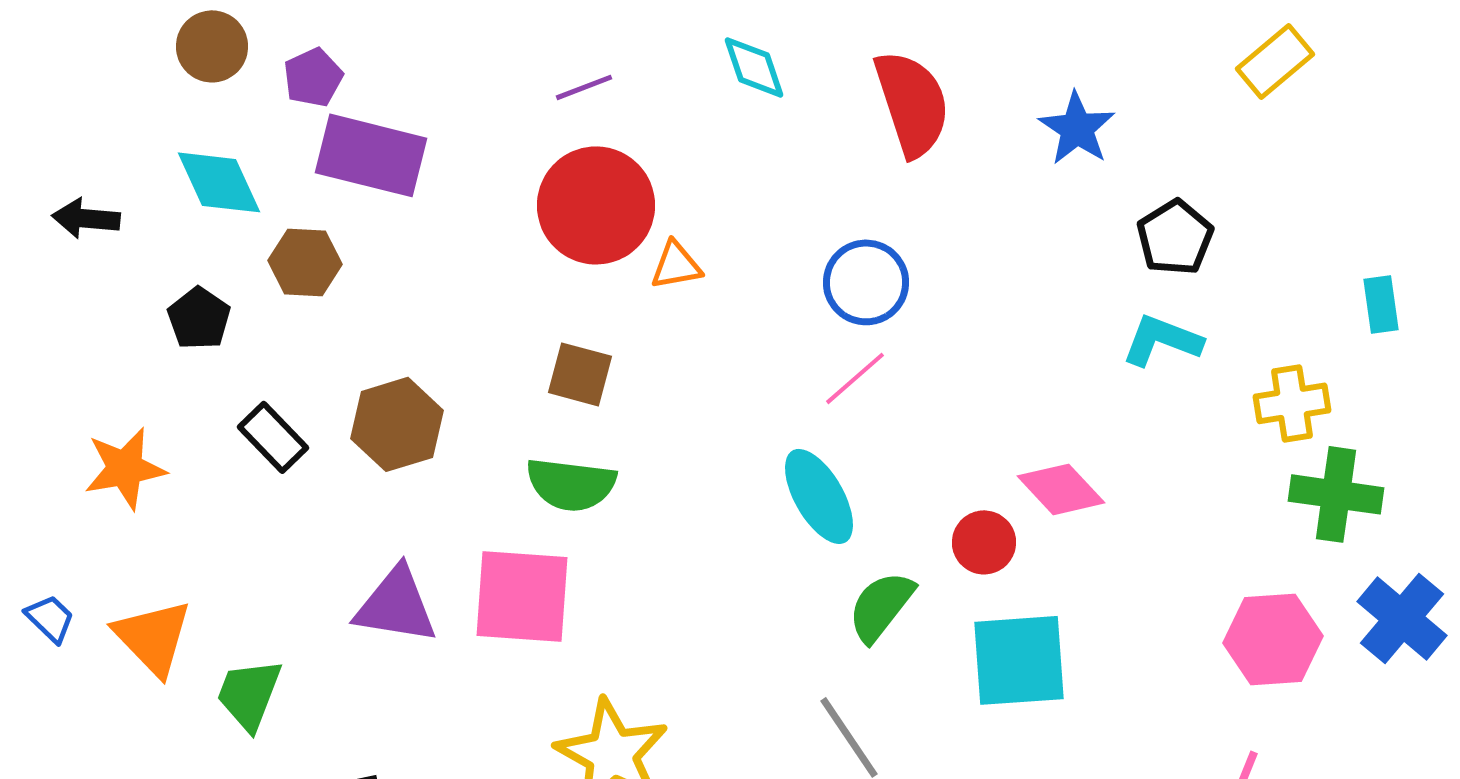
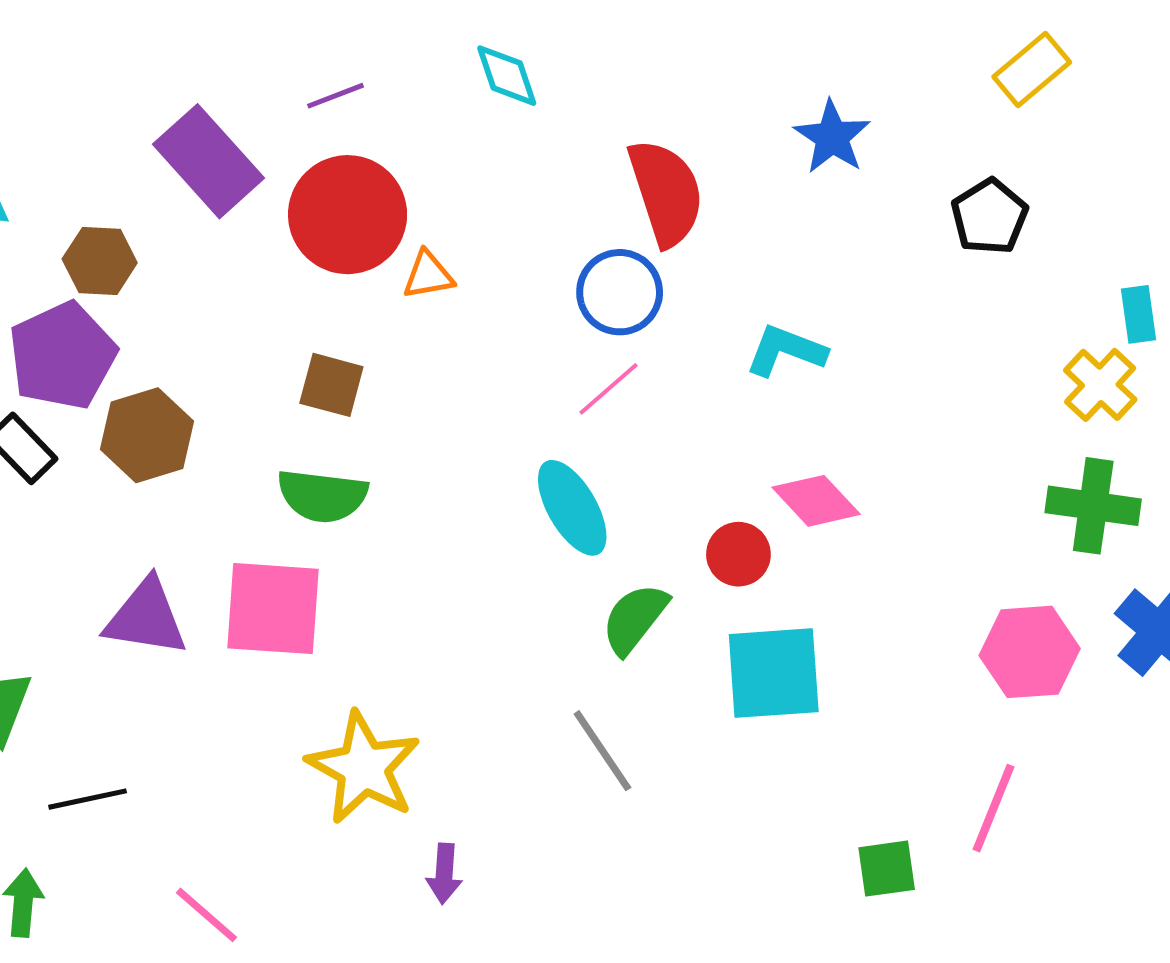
purple pentagon: (313, 77) -> (62, 356), moved, size x1.8
red semicircle: (912, 103) -> (666, 192), moved
purple rectangle: (371, 155) -> (208, 161), moved, turned 34
black pentagon: (1175, 237) -> (989, 217), moved
brown hexagon: (305, 262) -> (100, 261), moved
cyan L-shape: (1162, 340) -> (786, 351), moved
yellow cross: (1292, 403) -> (1100, 385), moved, turned -38

